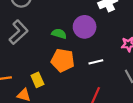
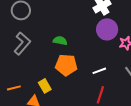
purple circle: (85, 27) -> (107, 29), moved
white line: (96, 62) -> (99, 71), moved

